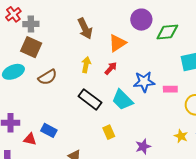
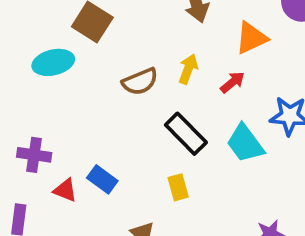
brown semicircle: (47, 77) -> (140, 82), moved
yellow rectangle: (109, 132) -> (178, 187), moved

